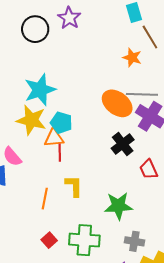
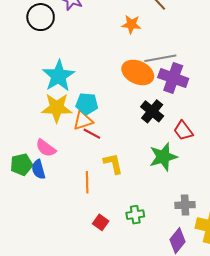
orange star: (132, 57) -> (131, 24), moved
red line: (60, 153) -> (92, 134), turned -48
green star: (118, 206) -> (163, 157), moved
green cross: (84, 240) -> (135, 215), size x0.6

